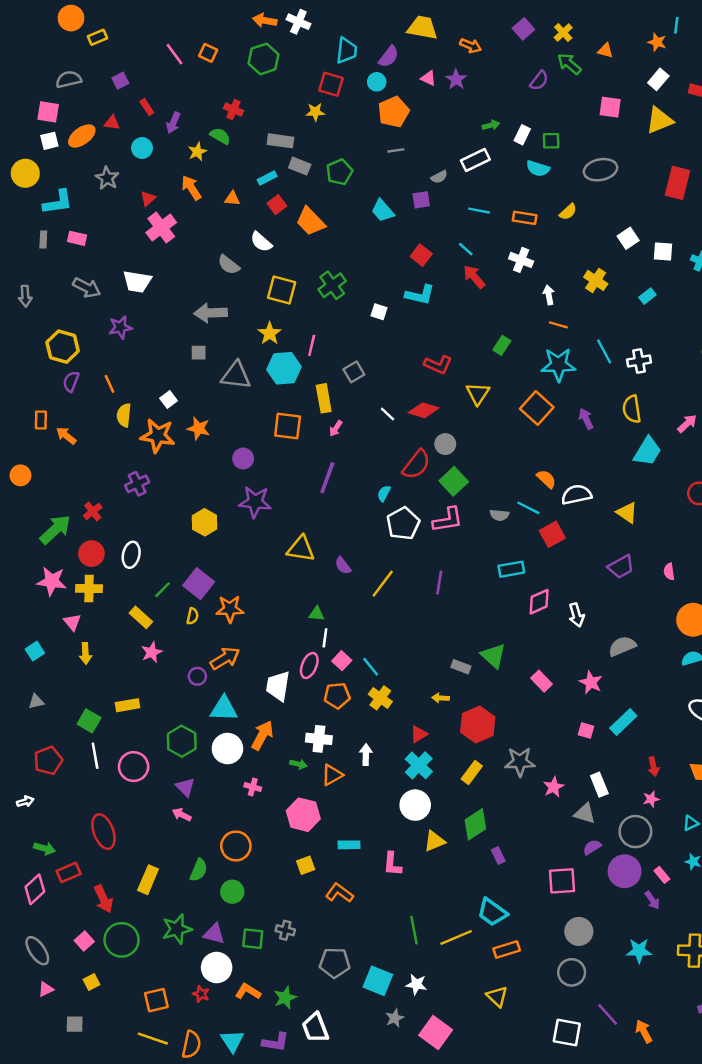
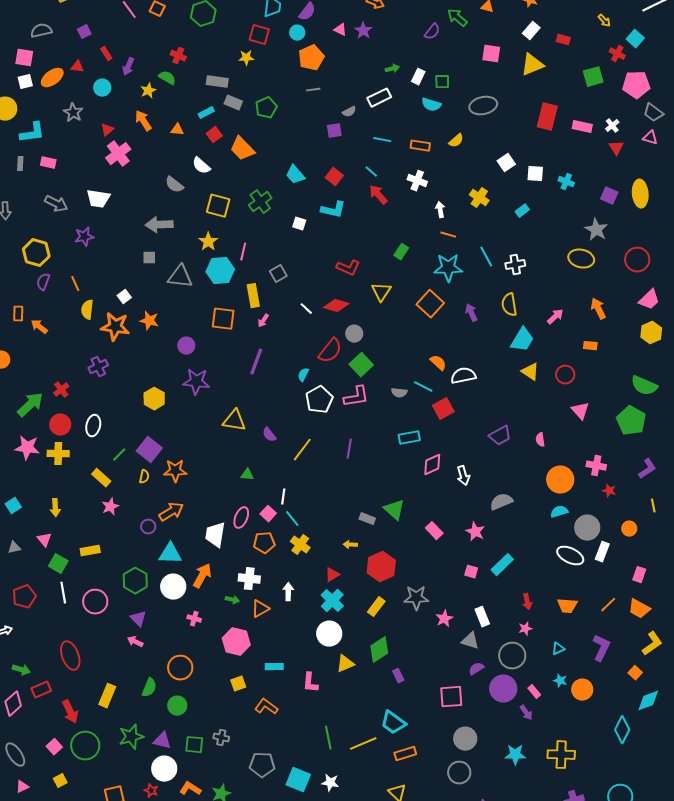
cyan trapezoid: (383, 211) -> (295, 175), moved
yellow triangle: (627, 513) -> (530, 372), moved
pink triangle: (72, 622) -> (44, 540), moved
white line: (325, 638) -> (283, 497), moved

